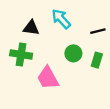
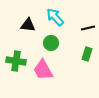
green circle: (73, 53) -> (51, 43), moved
green cross: (21, 54) -> (16, 61), moved

